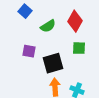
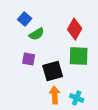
green semicircle: (48, 26) -> (37, 34), moved
green square: (79, 48) -> (79, 56), size x1.5

